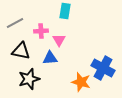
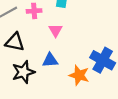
pink cross: (41, 31) -> (34, 11), moved
blue triangle: (50, 58) -> (50, 60), moved

